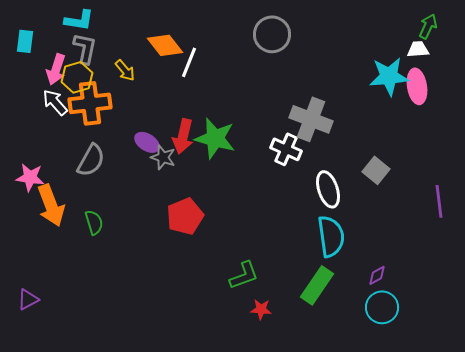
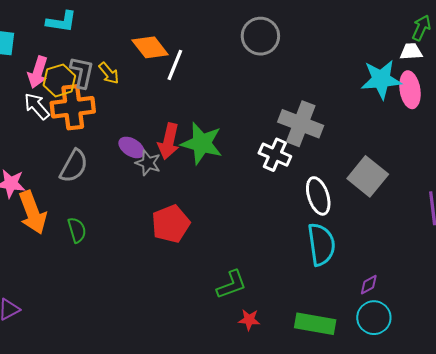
gray L-shape: (85, 48) -> (82, 72), moved
gray square: (376, 170) -> (368, 176), size x1.4
green rectangle: (317, 285) -> (315, 324), moved, turned 66

